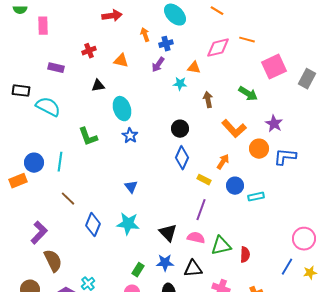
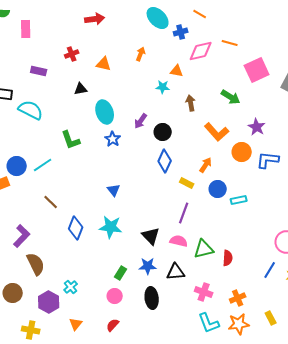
orange arrow: (145, 35) -> (141, 54), moved, turned 40
blue cross: (166, 44) -> (181, 32), moved
purple arrow: (158, 65) -> (141, 121), moved
cyan line: (60, 162) -> (43, 165), turned 48

